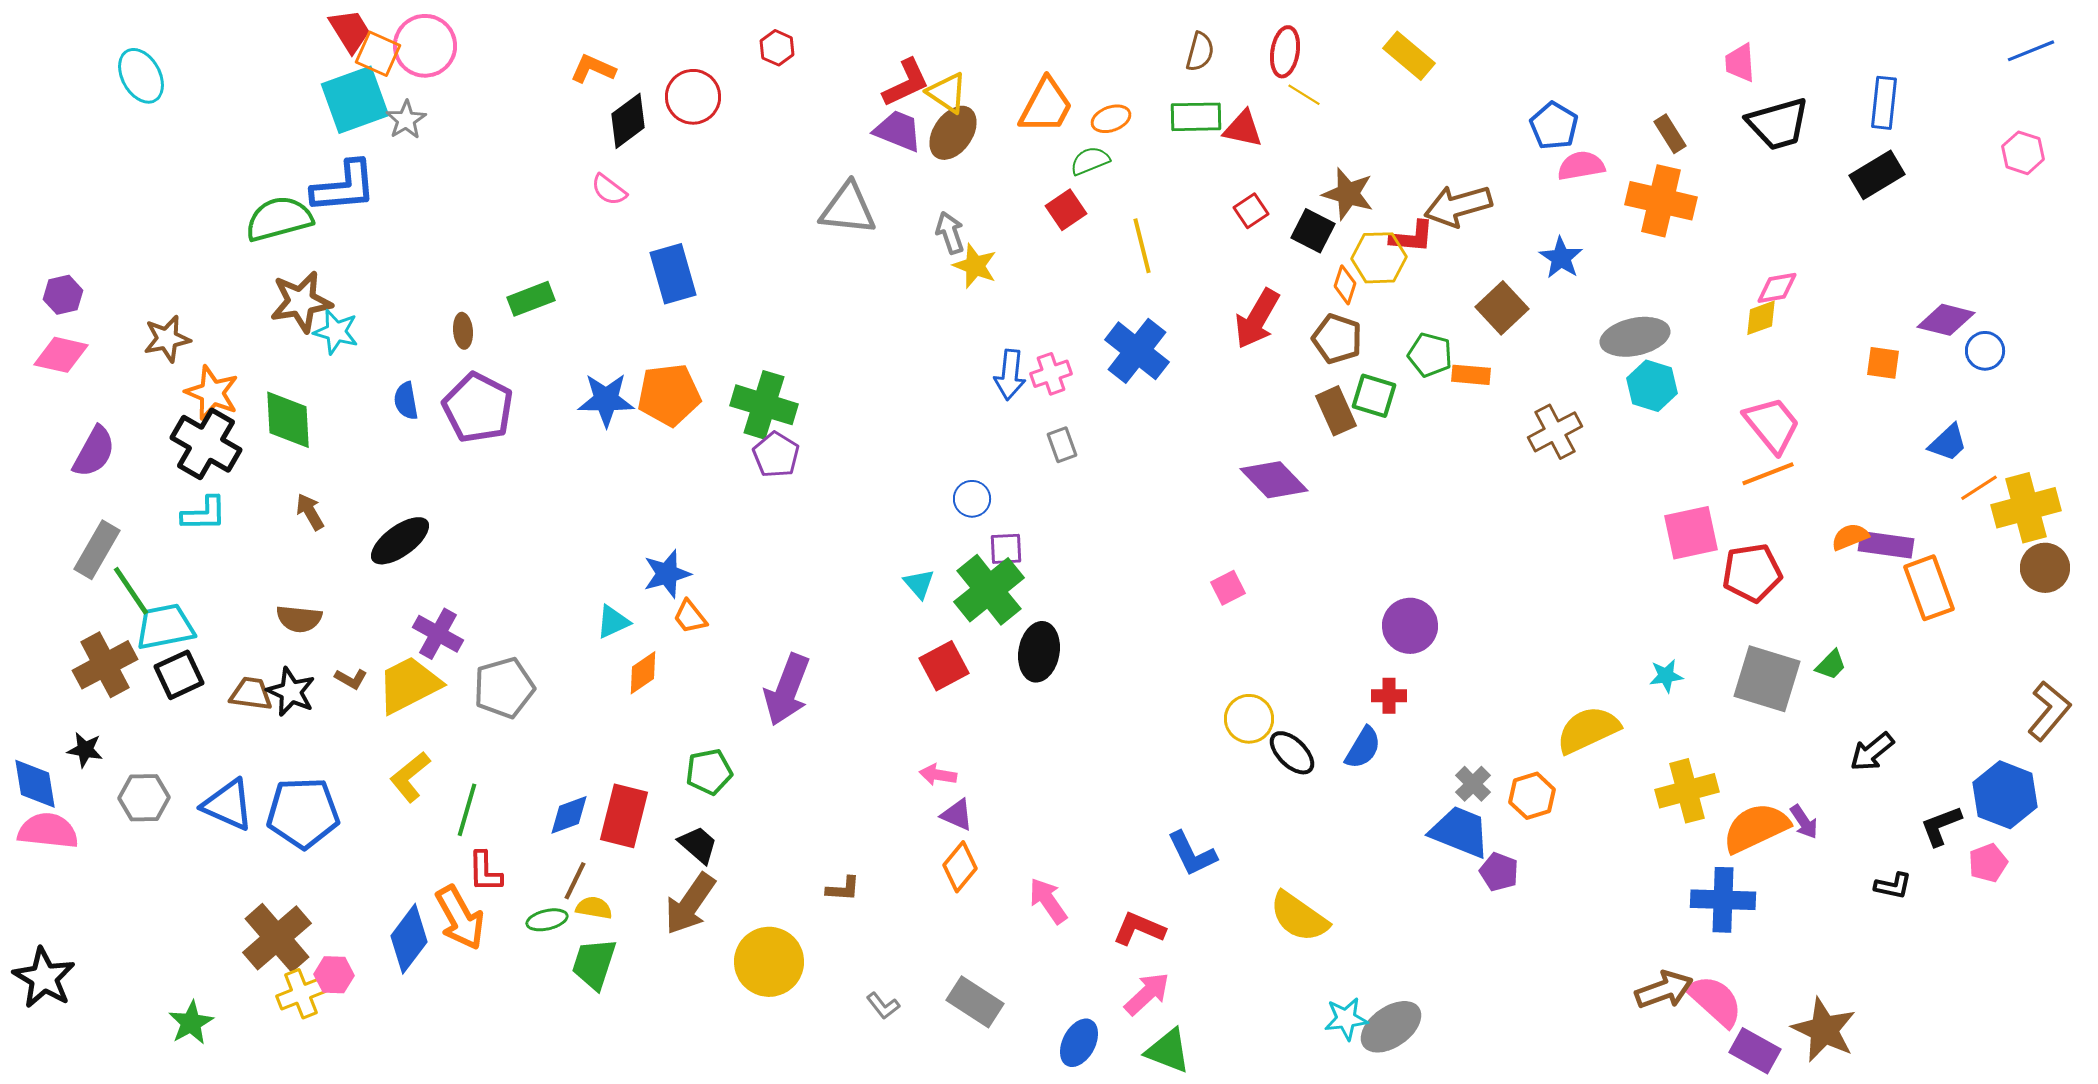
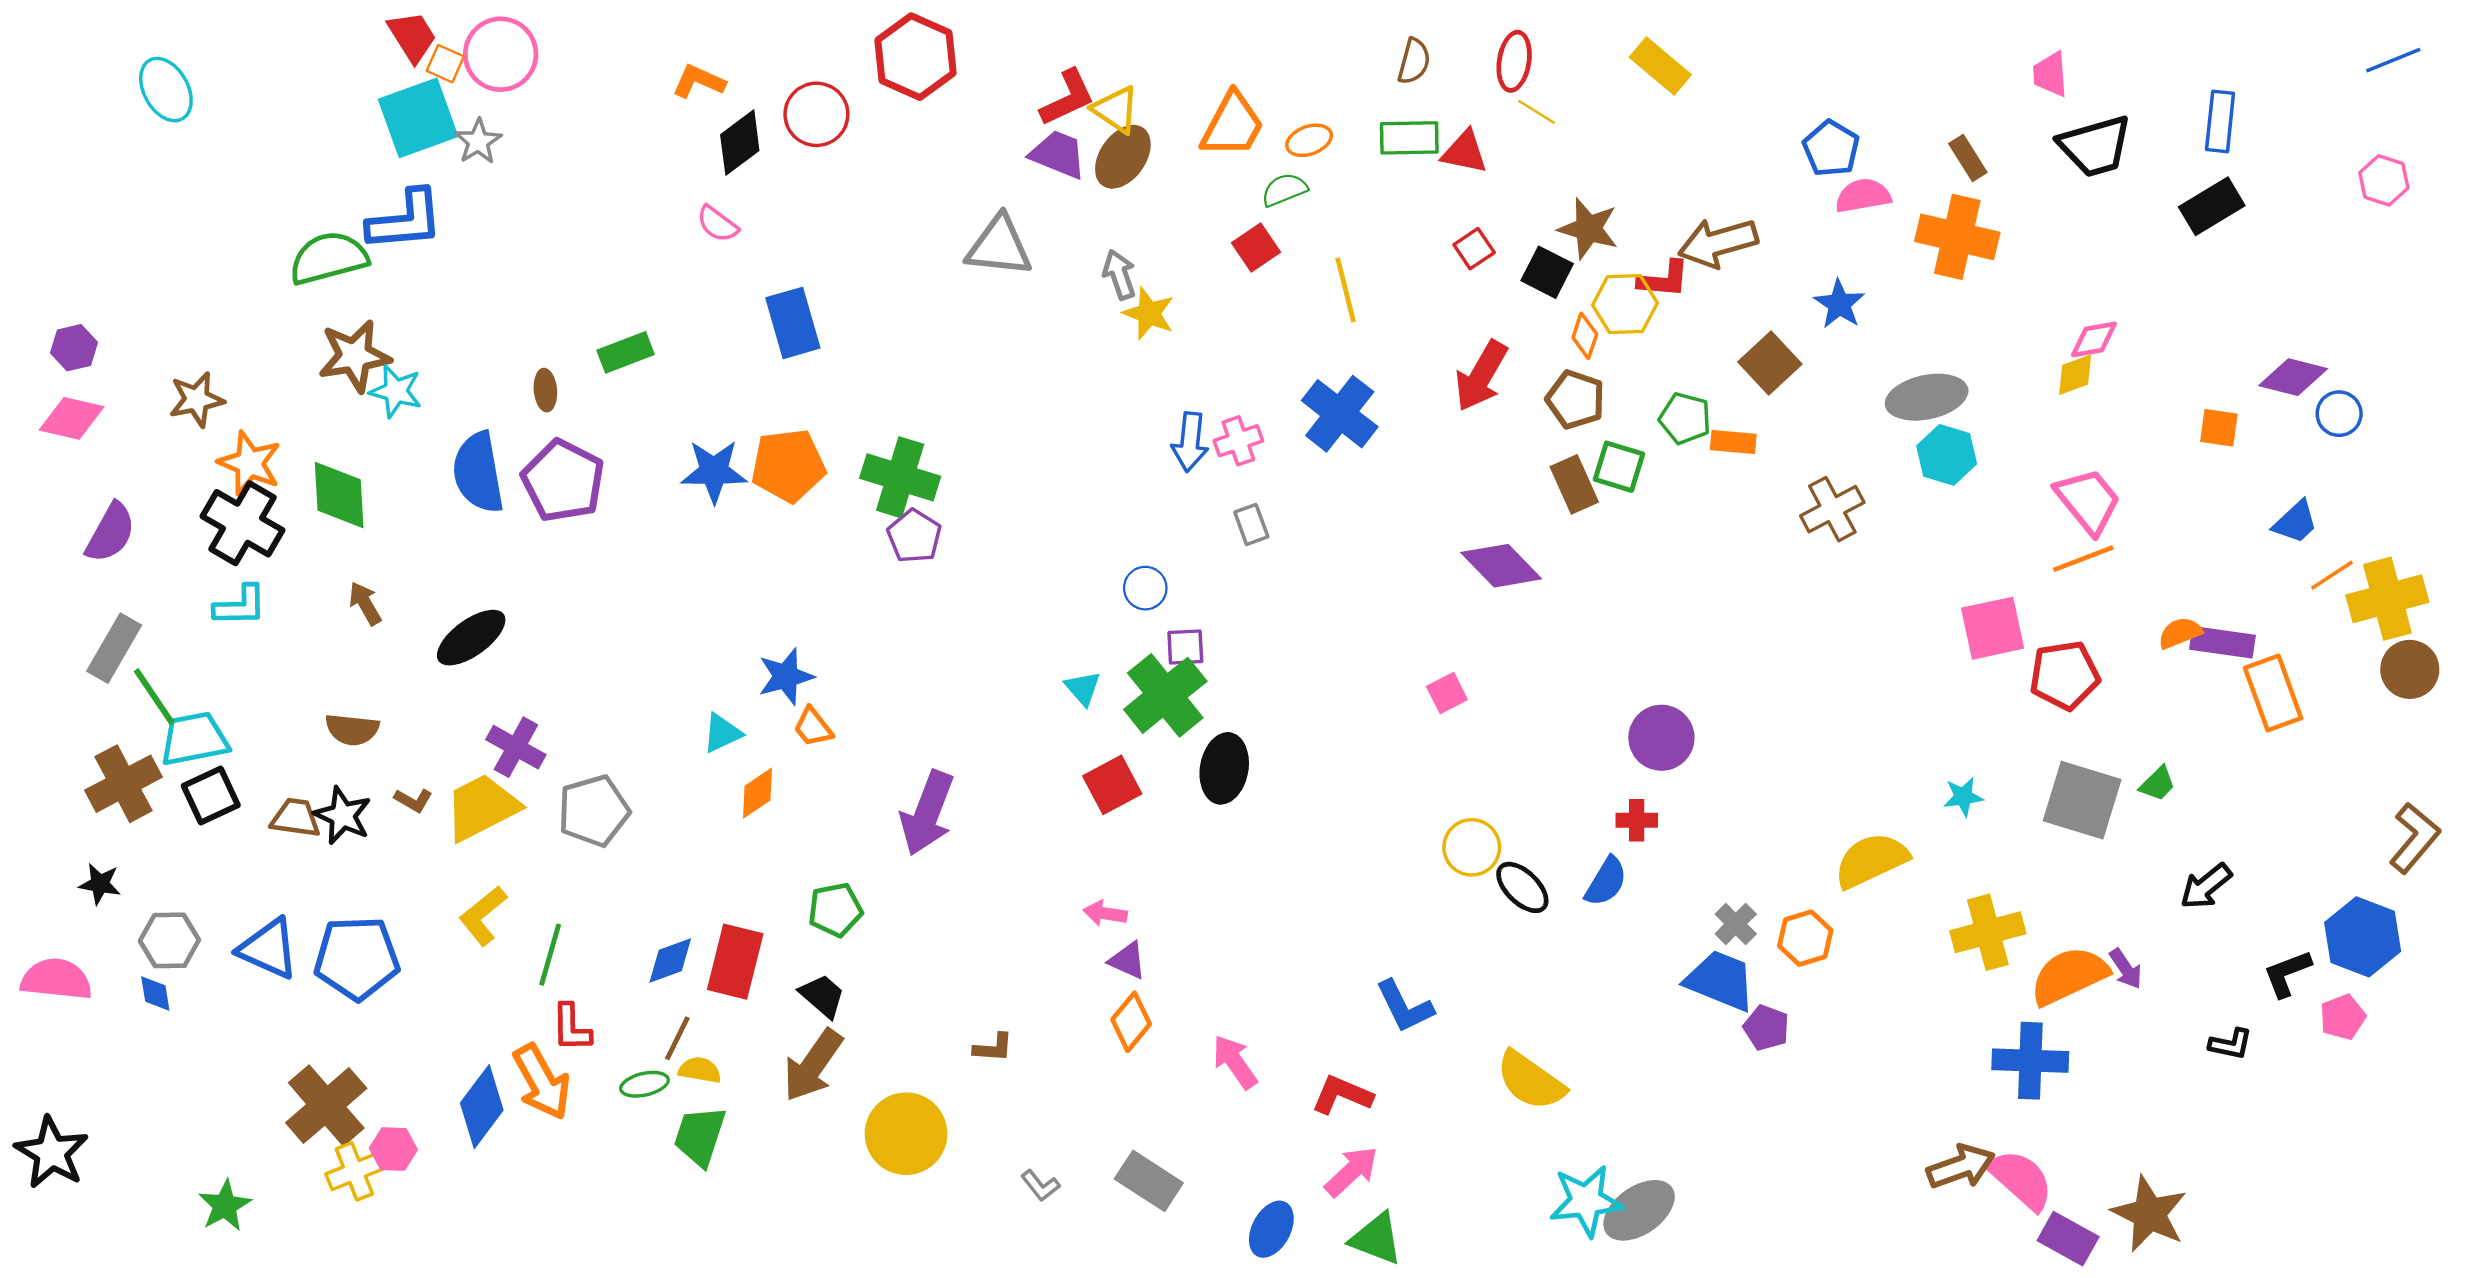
red hexagon: (777, 48) -> (915, 57), size x2.0
orange square: (378, 54) -> (445, 64), size x0.7
blue semicircle: (406, 401) -> (478, 473), size x1.8
blue diamond: (35, 784) -> (155, 993), moved, size x0.6
cyan star: (1346, 1019) -> (1586, 1201), size x1.4

